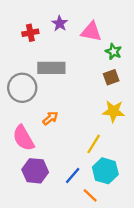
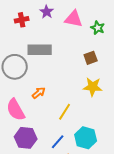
green star: (114, 51) -> (98, 28), moved
yellow line: (94, 144) -> (65, 112), moved

